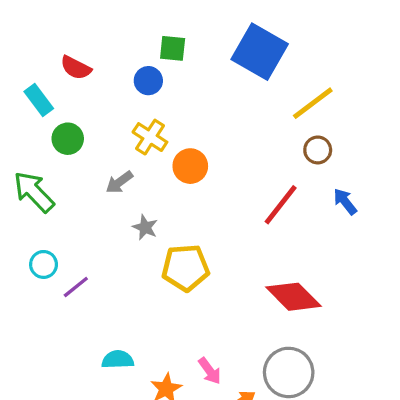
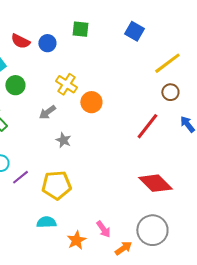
blue square: (260, 52) -> (134, 31), size x0.6
blue circle: (148, 81) -> (47, 43), moved
yellow pentagon: (185, 268) -> (56, 185), moved

